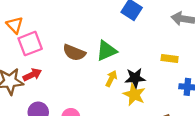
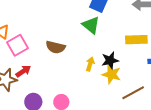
green triangle: (106, 51) -> (91, 25), moved, turned -48
yellow rectangle: (170, 59) -> (136, 40), size x1.5

